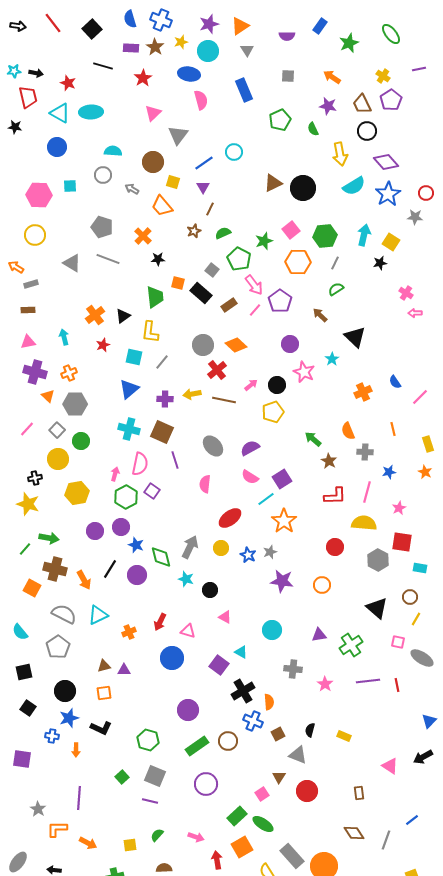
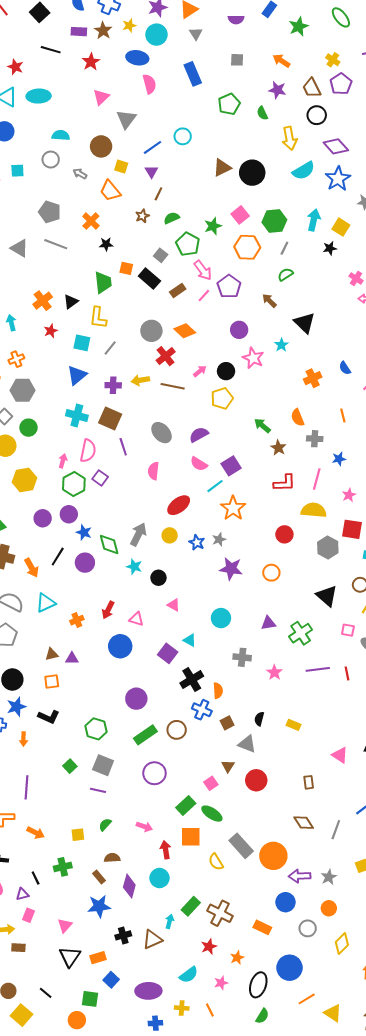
orange square: (242, 847) -> (191, 837), turned 30

